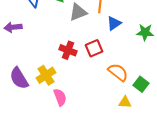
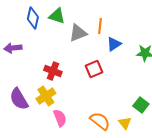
red cross: (68, 50) -> (53, 71), moved
orange semicircle: (118, 72) -> (100, 121), moved
yellow triangle: (125, 102) -> (125, 123), turned 48

